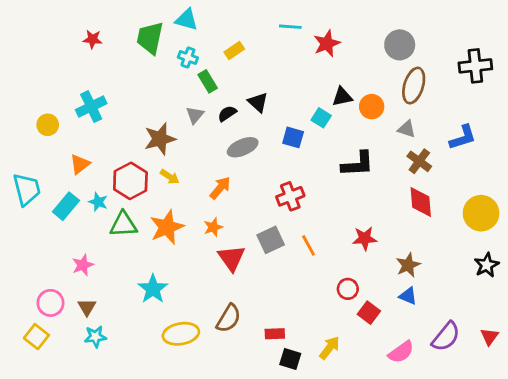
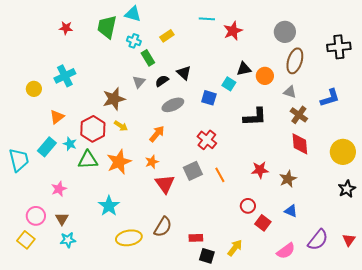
cyan trapezoid: (27, 189) -> (19, 160), moved
red cross: (290, 196) -> (207, 140), turned -30
brown star: (408, 265) -> (288, 179), moved

